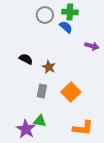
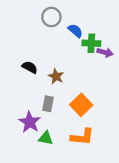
green cross: (70, 12) -> (91, 43), moved
orange L-shape: (83, 128) -> (82, 137), moved
purple star: (26, 129) -> (30, 122), moved

